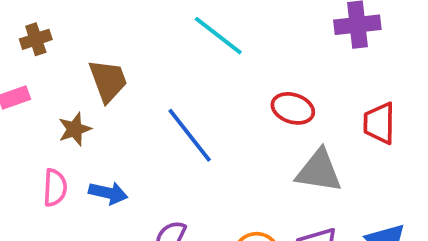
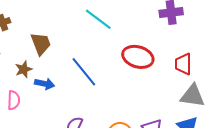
red ellipse: (293, 108) -> (138, 57), size x1.4
gray triangle: (319, 171) -> (193, 96), moved
blue arrow: (108, 193) -> (45, 84), moved

